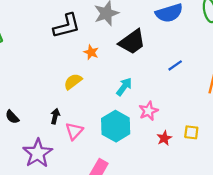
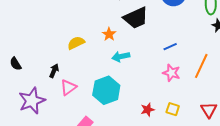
orange star: (91, 52) -> (109, 34), moved
cyan arrow: (124, 87) -> (121, 57), turned -150
pink star: (148, 111) -> (171, 73), moved, turned 30

